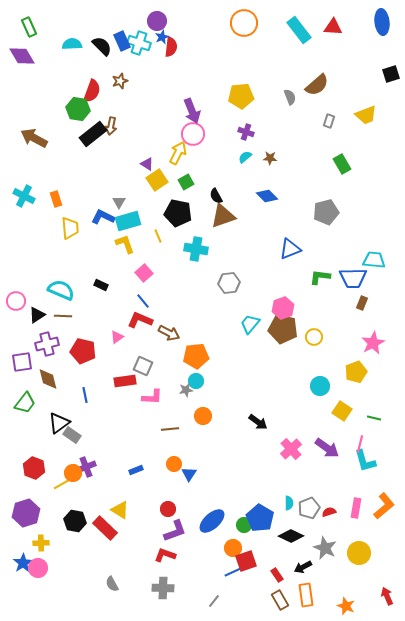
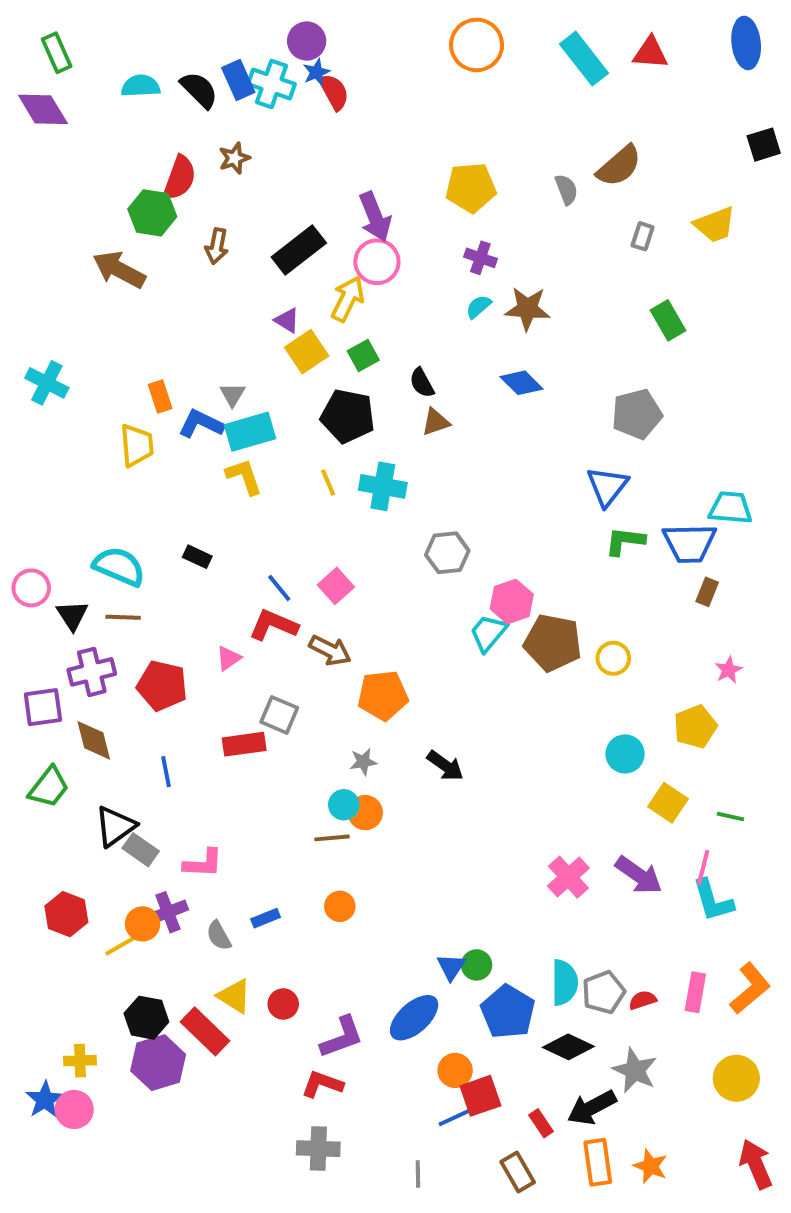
red semicircle: (171, 47) -> (334, 92), turned -36
black rectangle: (93, 134) -> (299, 250), moved
brown arrow: (34, 138) -> (119, 270), moved
brown star: (270, 158) -> (527, 309), size x1.6
orange rectangle: (56, 199) -> (160, 397), moved
brown triangle: (223, 216) -> (436, 422), size x0.6
yellow line: (158, 236) -> (328, 482), moved
blue triangle: (290, 249) -> (607, 486), moved, turned -30
pink square: (144, 273) -> (336, 586), moved
pink hexagon: (283, 308) -> (512, 602), moved
black triangle: (37, 315) -> (72, 615), turned -30
pink star: (373, 343) -> (729, 670), size x0.6
cyan circle: (196, 381) -> (344, 805), moved
pink L-shape: (152, 397) -> (203, 863), moved
orange circle: (203, 416) -> (365, 813), moved
black arrow: (258, 422) -> (445, 766), moved
blue triangle: (189, 474) -> (451, 967), moved
cyan semicircle: (289, 503) -> (564, 983), size x1.6
red circle: (168, 509) -> (283, 1004), moved
purple hexagon: (26, 513) -> (158, 1063), moved
green circle: (244, 525) -> (477, 965), moved
yellow circle: (359, 553) -> (736, 1078), moved
black arrow: (303, 567) -> (592, 1108), size x1.4
gray semicircle: (112, 584) -> (219, 936), moved
red arrow: (387, 596) -> (756, 1164), size x1.4
brown rectangle: (280, 600) -> (518, 1172), moved
gray line: (214, 601) -> (418, 1174), turned -40
orange star: (346, 606) -> (650, 1166), moved

